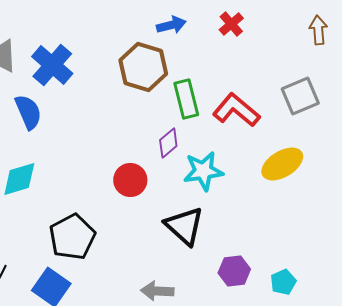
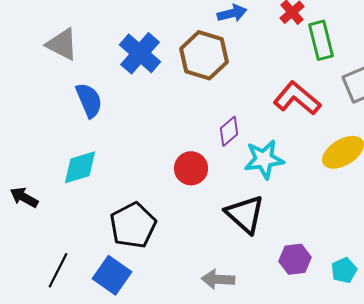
blue cross: (52, 65) -> (140, 53), moved
green rectangle: (186, 99) -> (321, 40), moved

